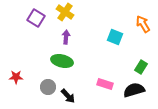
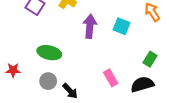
purple arrow: (66, 37) -> (90, 26), moved, size x1.5
green ellipse: (62, 61) -> (49, 53), moved
pink rectangle: (105, 84) -> (111, 78), turned 42

